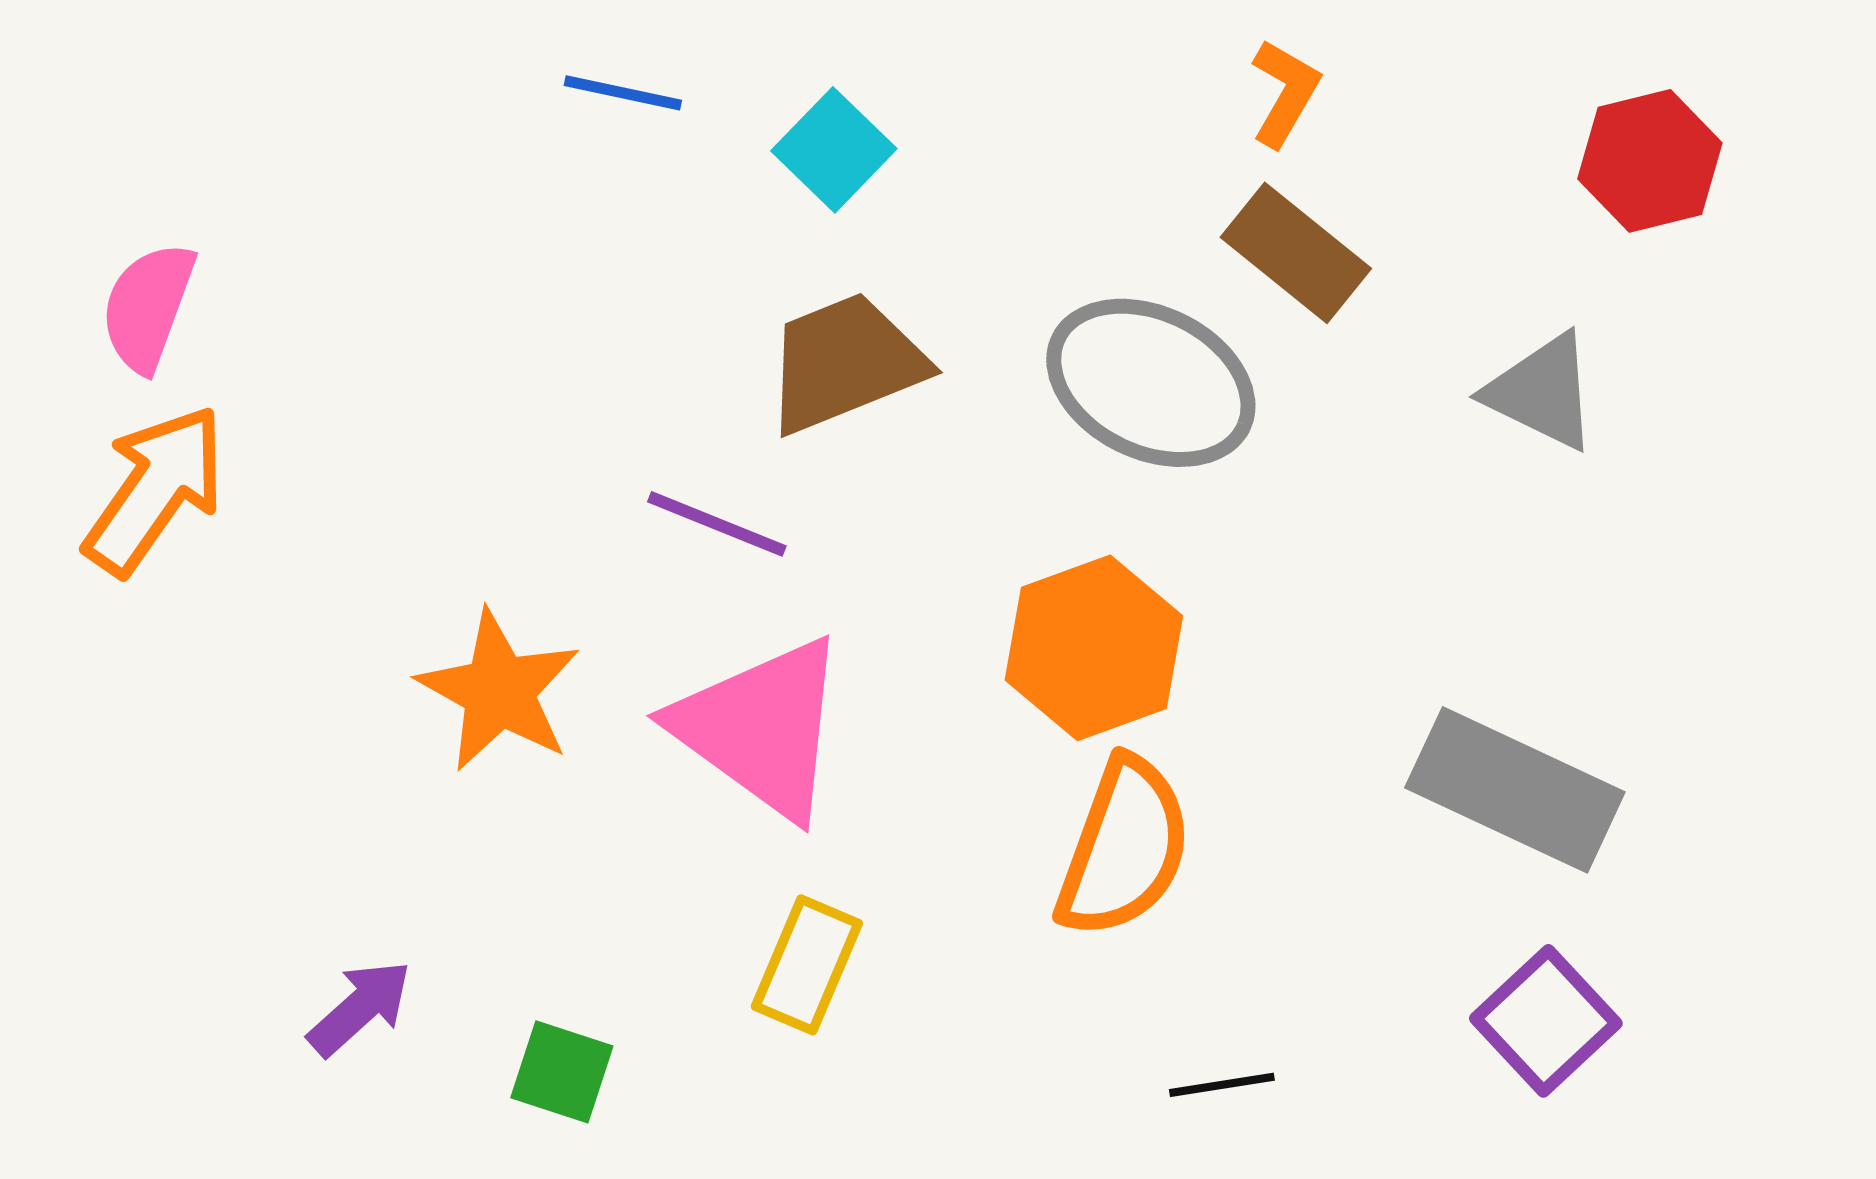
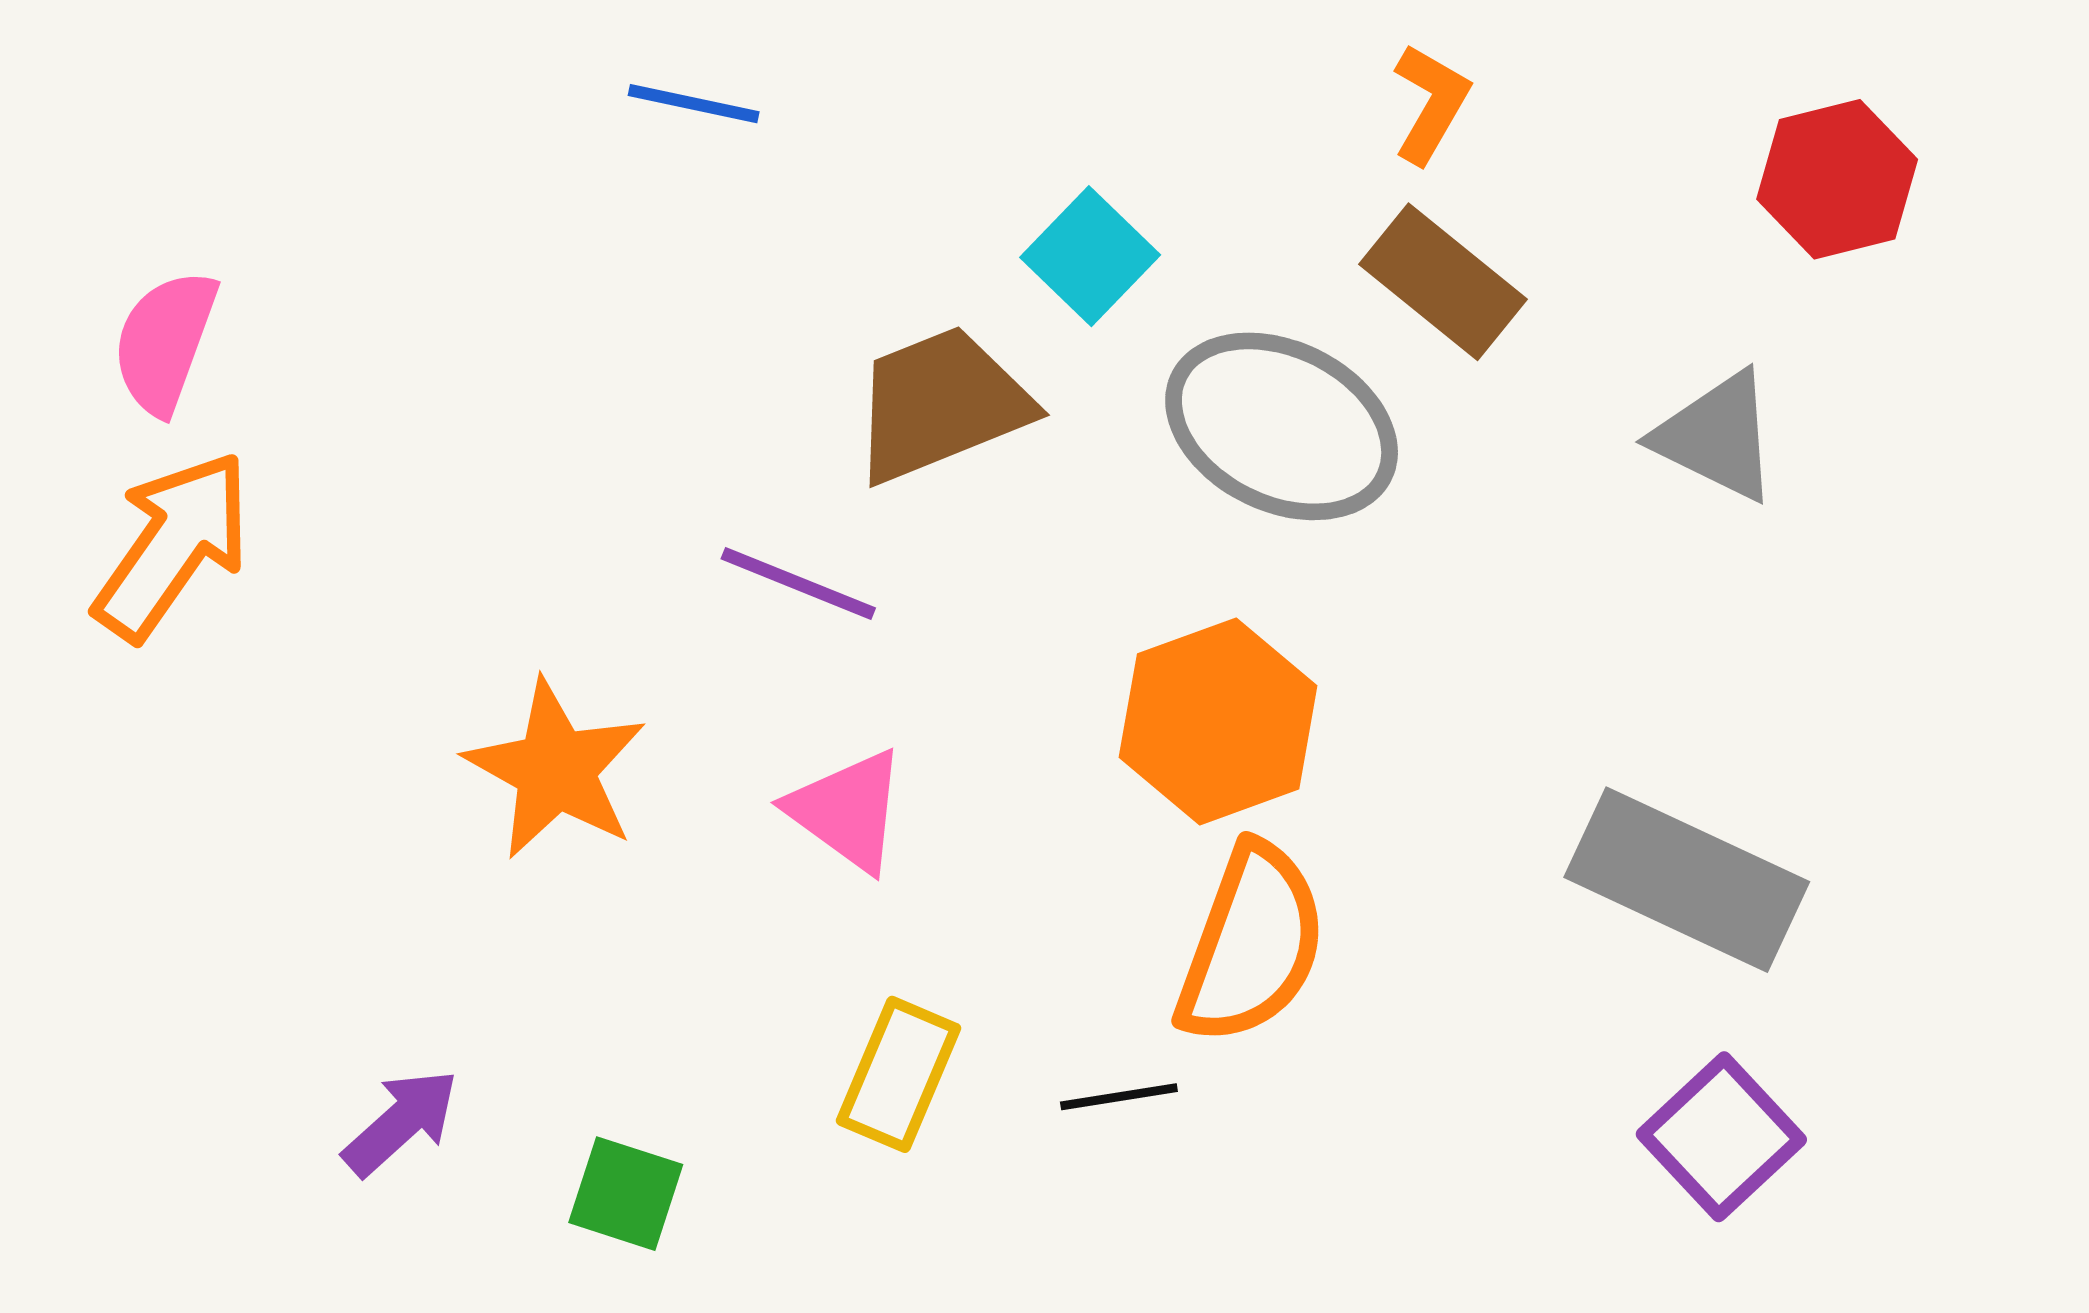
cyan square: (834, 150) -> (1090, 256), moved
pink triangle: (761, 728) -> (847, 811), size x0.6
black line: (1222, 1085) -> (1119, 1097), moved

